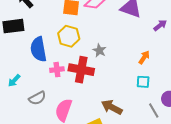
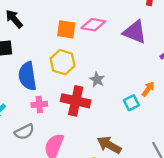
pink cross: (57, 70) -> (39, 104), moved
cyan square: (143, 82) -> (131, 103), moved, turned -32

